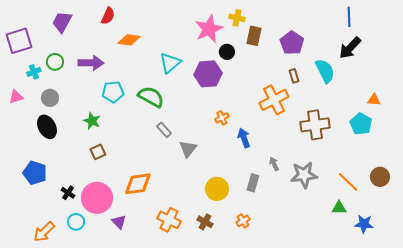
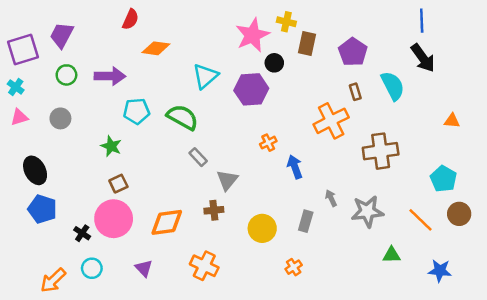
purple trapezoid: (62, 22) -> (62, 35), moved
black arrow: (350, 48) -> (423, 58), turned -80
cyan cross: (34, 72) -> (16, 87), moved, turned -32
cyan pentagon: (361, 124) -> (443, 179), moved
black ellipse: (47, 127) -> (35, 170), moved
pink circle: (97, 198) -> (114, 219), moved
green triangle: (339, 208) -> (391, 255), moved
brown cross: (205, 222) -> (214, 210), moved, turned -35

